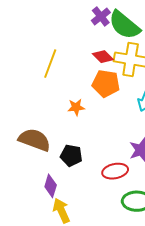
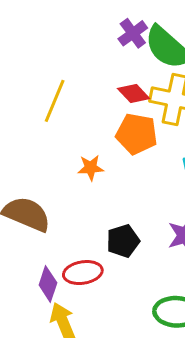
black pentagon: (71, 155) -> (123, 241), moved, turned -30
red ellipse: (115, 171) -> (83, 273), moved

